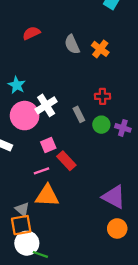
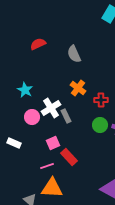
orange cross: (100, 49) -> (78, 88), moved
gray rectangle: (79, 114) -> (66, 116), moved
pink circle: (25, 116) -> (32, 117), size x0.6

